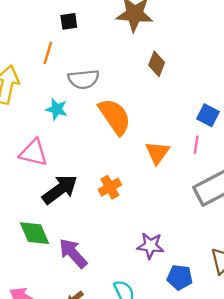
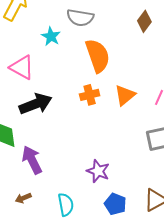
orange cross: (110, 187) -> (90, 95), moved

